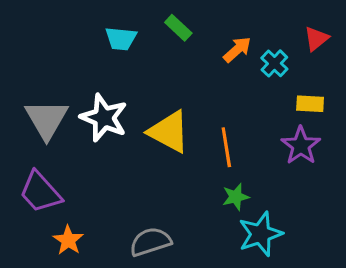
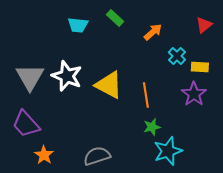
cyan cross: (274, 63) -> (177, 56), moved

